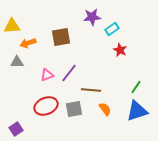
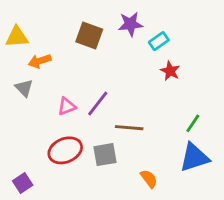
brown square: (61, 37) -> (89, 35), moved, turned 30
gray triangle: (17, 62) -> (24, 88), turned 48
orange semicircle: (105, 109) -> (149, 179), moved

